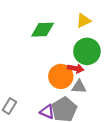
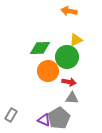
green circle: (87, 51) -> (67, 57), moved
orange circle: (61, 76) -> (48, 71), moved

